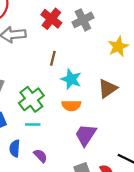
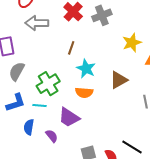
cyan line: (33, 125) -> (39, 106), moved
purple trapezoid: (86, 135) -> (69, 117), moved, turned -95

